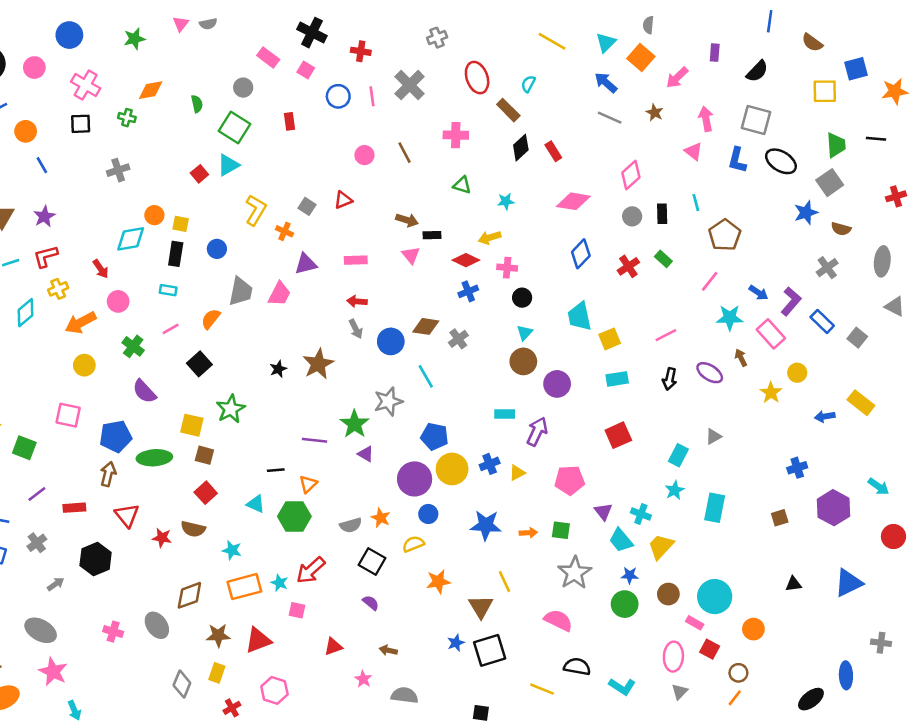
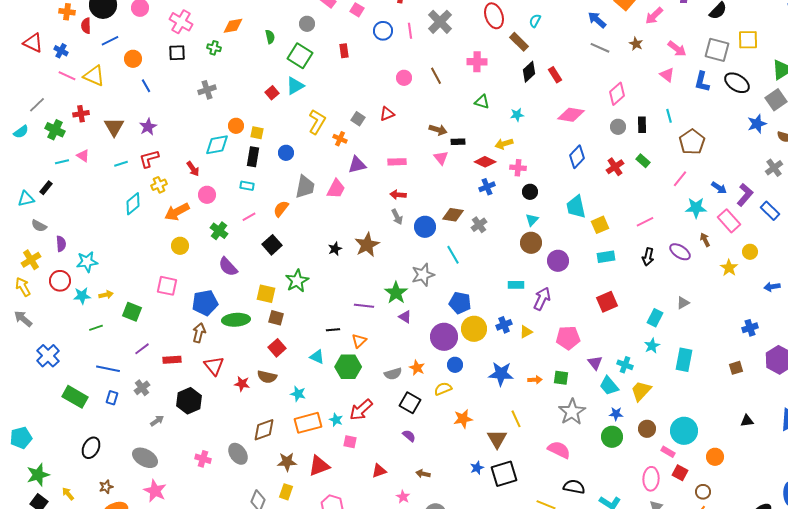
yellow square: (825, 91) -> (748, 40), moved
pink arrow: (706, 119) -> (677, 49), turned 138

